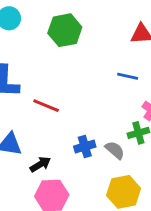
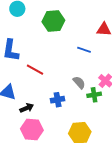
blue line: (128, 76) -> (84, 50), moved
gray semicircle: (115, 150) -> (79, 82), moved

